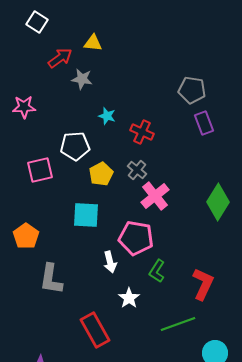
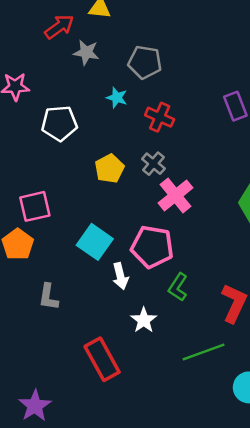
gray pentagon: (192, 90) -> (145, 62), moved
white pentagon: (75, 146) -> (59, 123), moved
pink square: (40, 170) -> (35, 206), moved
cyan square: (86, 215) -> (95, 242), moved, turned 32
gray L-shape: (51, 279) -> (48, 297), size x0.7

